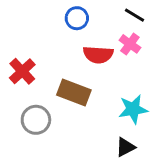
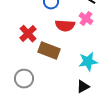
red cross: (22, 71) -> (28, 34), moved
gray circle: (36, 120) -> (24, 79), moved

